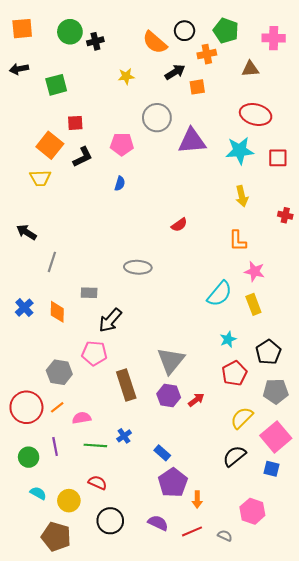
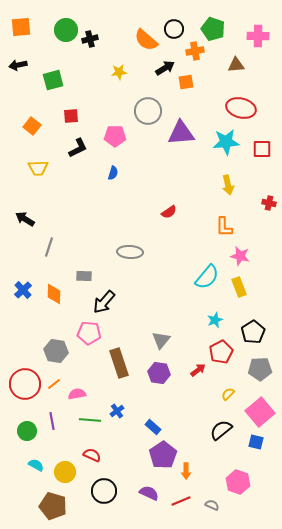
orange square: (50, 145) -> (32, 126), moved, size x0.7
gray triangle: (171, 361) -> (161, 340), size x0.7
red arrow: (196, 400) -> (198, 370), moved
yellow semicircle: (242, 418) -> (228, 394), size x0.6

